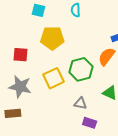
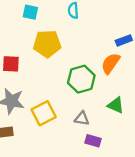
yellow square: (54, 78) -> (44, 113), moved

